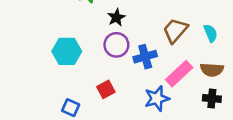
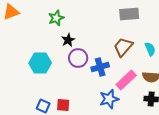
black star: (116, 17) -> (68, 40), moved
red square: (106, 89) -> (63, 105), moved, turned 32

